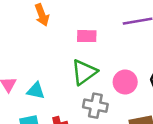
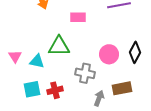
green triangle: (84, 72) -> (59, 46), moved, turned 35

